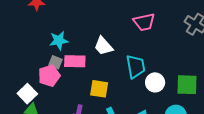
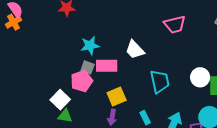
cyan trapezoid: (136, 66) -> (160, 81), moved
white circle: (155, 82) -> (200, 77), moved
yellow square: (99, 89) -> (117, 97), moved, turned -30

